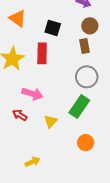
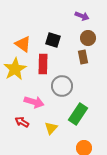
orange triangle: (18, 18) -> (23, 44), moved
gray circle: (87, 77) -> (62, 86), moved

